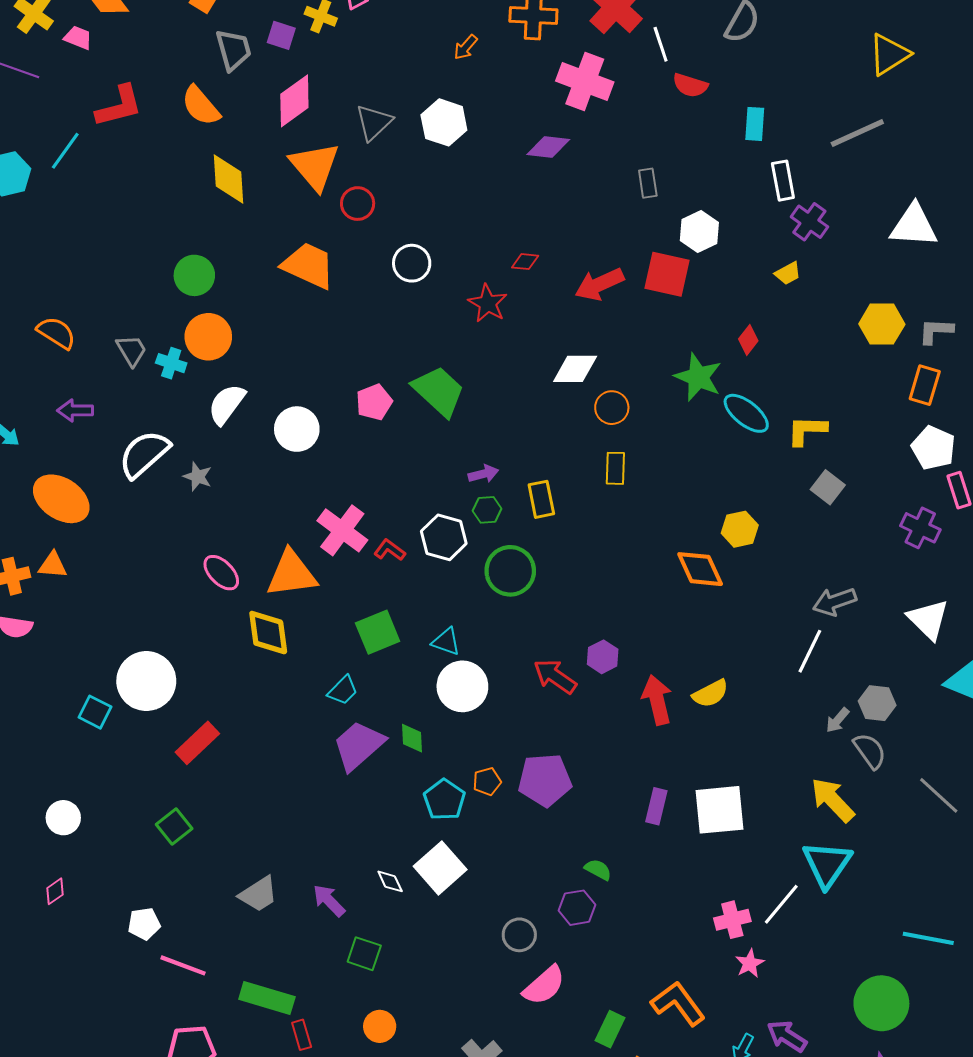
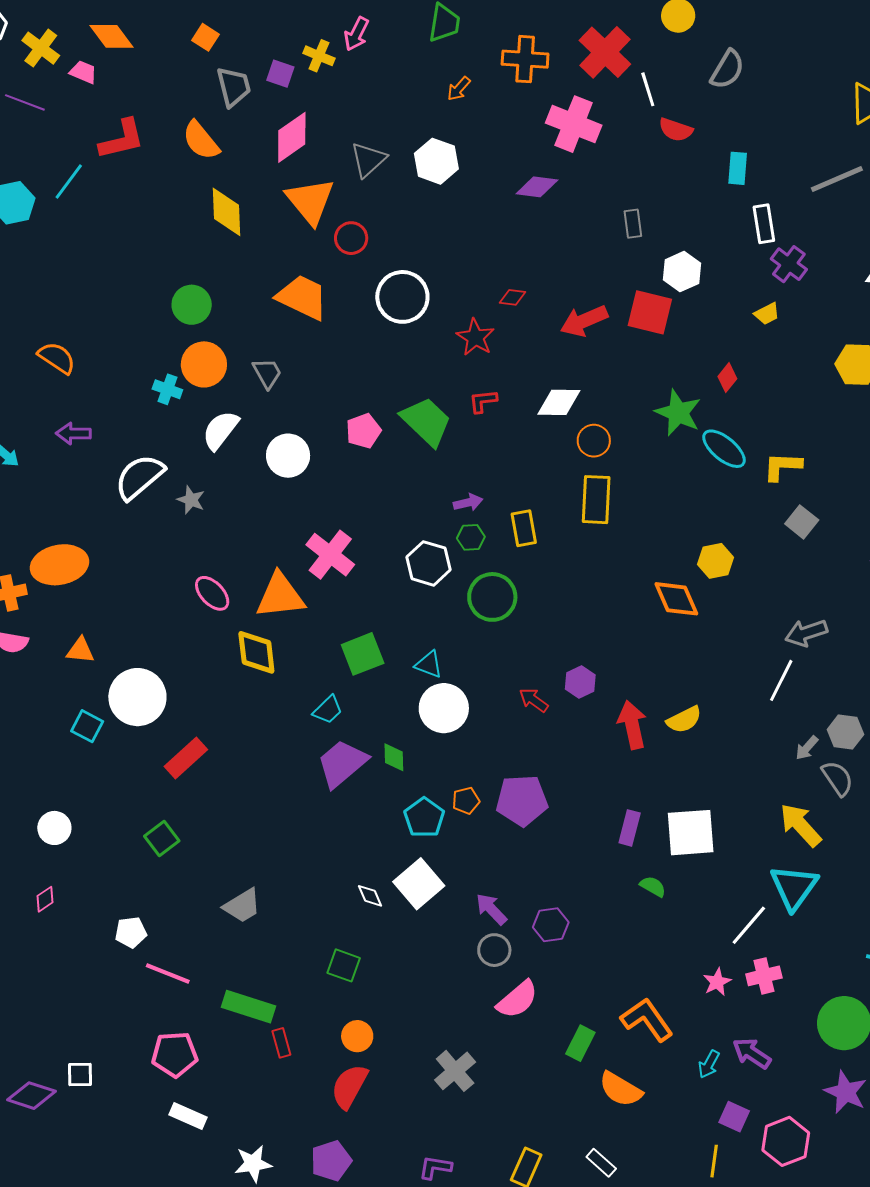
white circle: (412, 263) -> (402, 297), size x1.4
gray trapezoid: (131, 350) -> (267, 373), moved
yellow rectangle: (615, 468) -> (596, 500), size x1.5
orange ellipse: (61, 499) -> (59, 565), moved, turned -46
red L-shape: (390, 550) -> (483, 401), moved, turned -44
orange triangle: (53, 565) -> (80, 650), moved
red arrow: (555, 676) -> (534, 700), size x0.7
green semicircle: (598, 870) -> (653, 886), moved
purple arrow: (329, 900) -> (491, 909), moved
pink cross: (732, 920) -> (764, 976), moved

